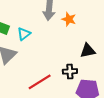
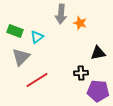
red line: (40, 82) -> (37, 80), moved

